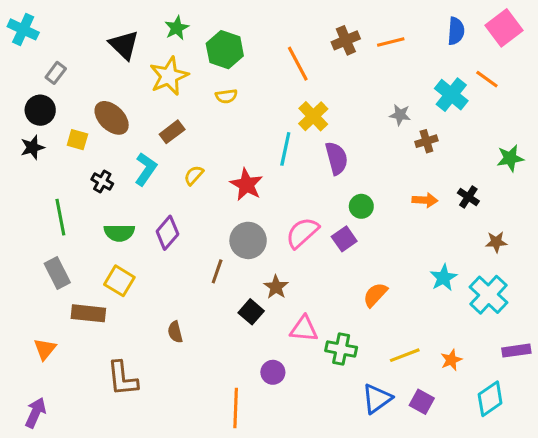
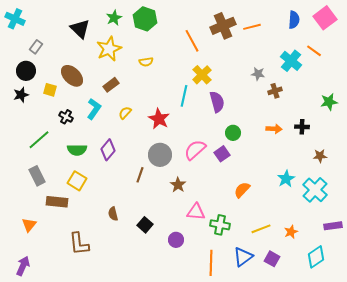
brown cross: (346, 40) -> (223, 26), size x1.4
green hexagon: (225, 50) -> (145, 19), moved
black cross: (468, 197) -> (302, 127), turned -32
green line: (60, 217) -> (39, 140), turned 60
black square: (251, 312) -> (145, 225), moved
orange line: (236, 408) -> (211, 263), moved

